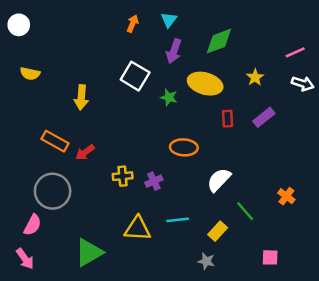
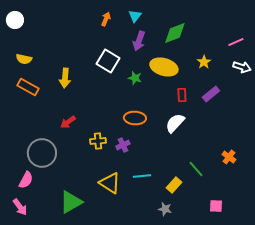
orange rectangle: (55, 141) -> (28, 87), moved
orange ellipse: (184, 147) -> (135, 118), moved
white semicircle: (219, 180) -> (175, 123), moved
yellow triangle: (138, 229) -> (110, 183), turned 30

